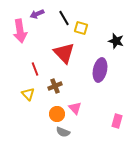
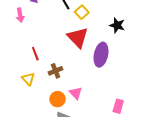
yellow square: (81, 28) -> (82, 12), turned 32
pink arrow: (20, 31) -> (20, 15), size x0.6
red triangle: (64, 53) -> (78, 37), moved

